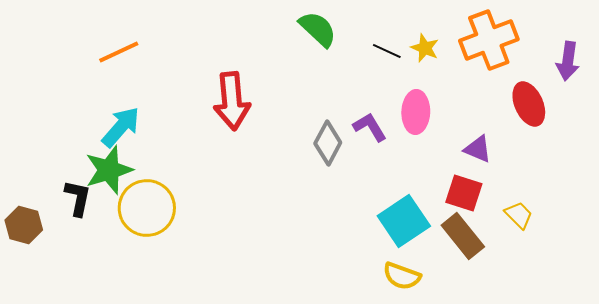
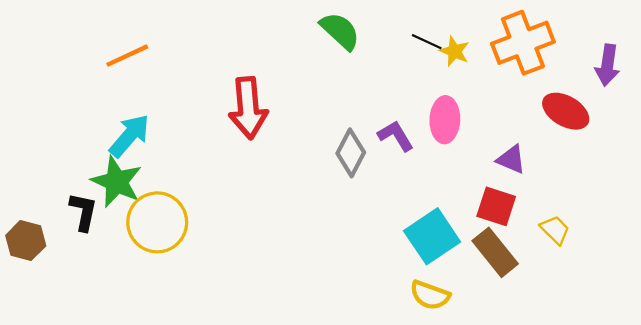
black line: (387, 51) -> (427, 42), moved
red ellipse: (529, 104) -> (566, 111), turned -36
green star: (109, 170) -> (117, 182), turned -30

